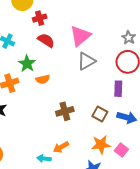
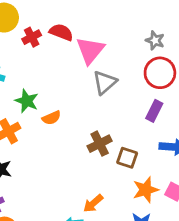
red semicircle: (46, 40) -> (61, 32), moved
purple rectangle: (118, 89) -> (154, 111), turned 35
brown cross: (65, 111) -> (100, 144), moved
brown square: (100, 114) -> (127, 158), moved

